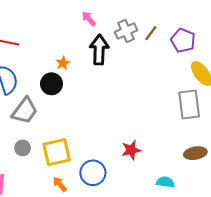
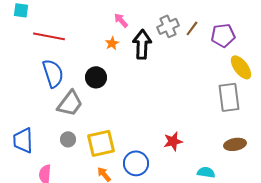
pink arrow: (89, 19) -> (121, 20), moved
purple pentagon: (183, 40) -> (223, 35), turned -30
orange star: (63, 63) -> (112, 43), moved

